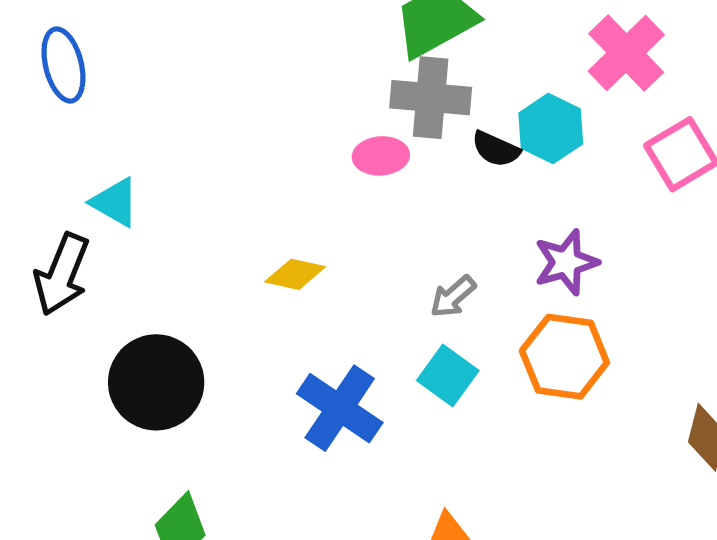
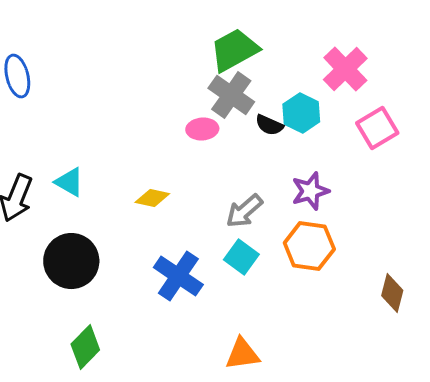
gray cross: (431, 98) -> (231, 95), turned 30
cyan triangle: (115, 202) -> (69, 182), moved
gray arrow: (453, 297) -> (244, 211), size x1.4

